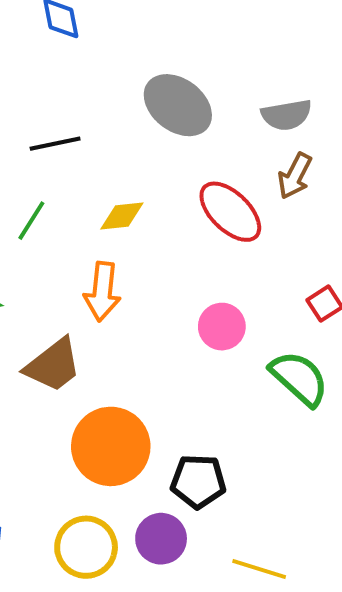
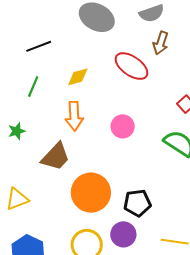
pink circle: (222, 327) -> (123, 126), moved

